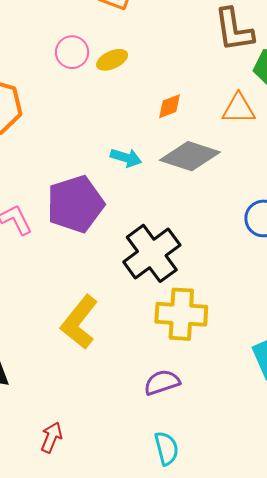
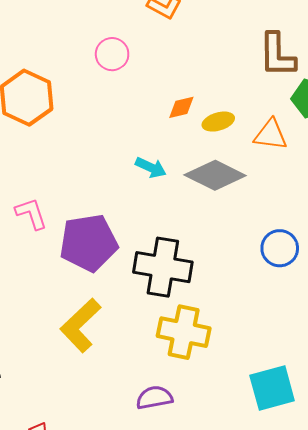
yellow ellipse: (112, 60) -> (218, 122), moved
orange diamond: (170, 106) -> (181, 107), moved
purple pentagon: (75, 204) -> (89, 243), moved
black cross: (152, 253) -> (163, 267), turned 38

